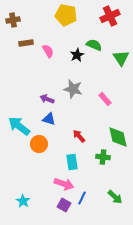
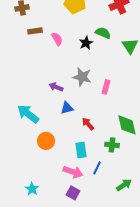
pink rectangle: (105, 99) -> (106, 87), moved, turned 56
blue triangle: (49, 119) -> (67, 108), moved, turned -32
orange circle: (39, 144) -> (46, 141), moved
green arrow: (115, 197) -> (124, 185), turned -77
blue line: (82, 198) -> (97, 168), moved

